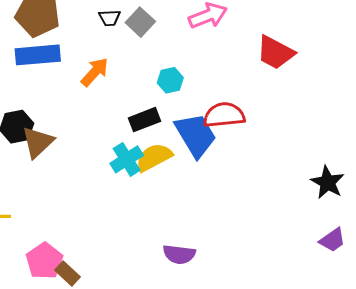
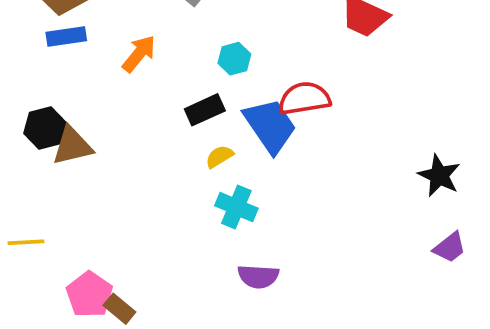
blue rectangle: (38, 55) -> (66, 36), size x0.7
brown triangle: (38, 142) -> (72, 146), turned 33
yellow semicircle: (154, 157) -> (219, 157), size x0.6
cyan cross: (127, 159) -> (236, 207), moved, turned -32

